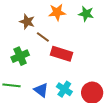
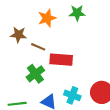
green cross: (20, 56) -> (35, 74), moved

